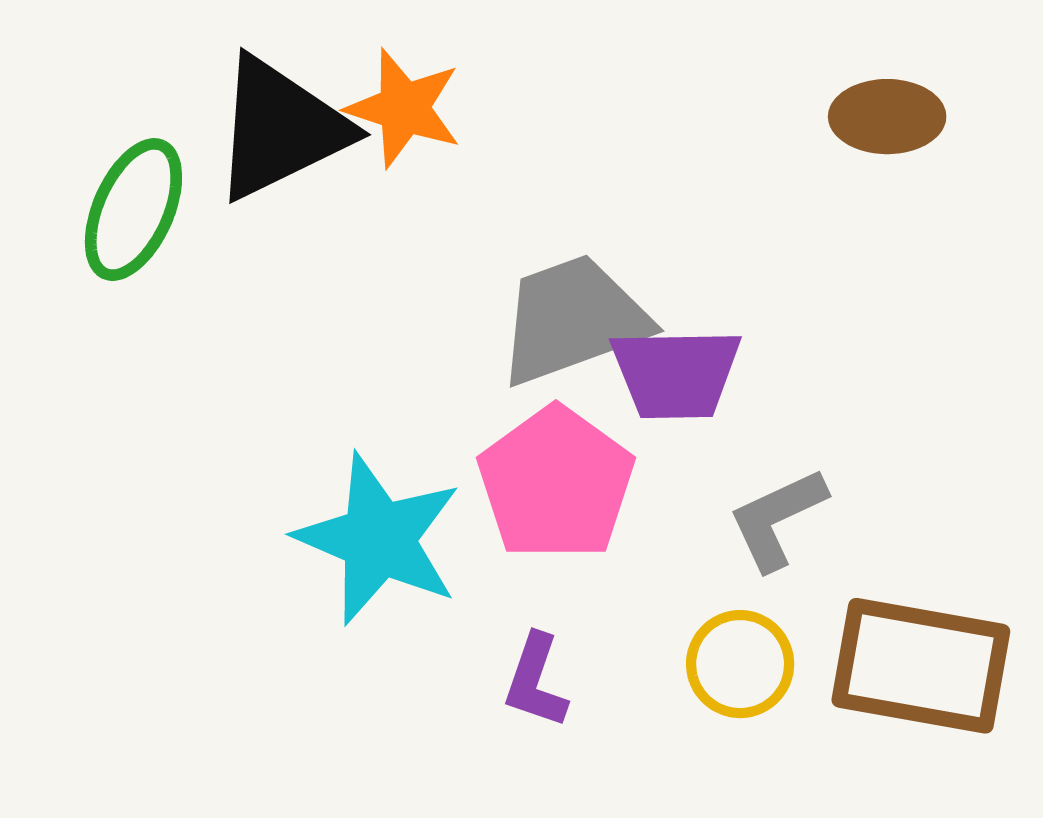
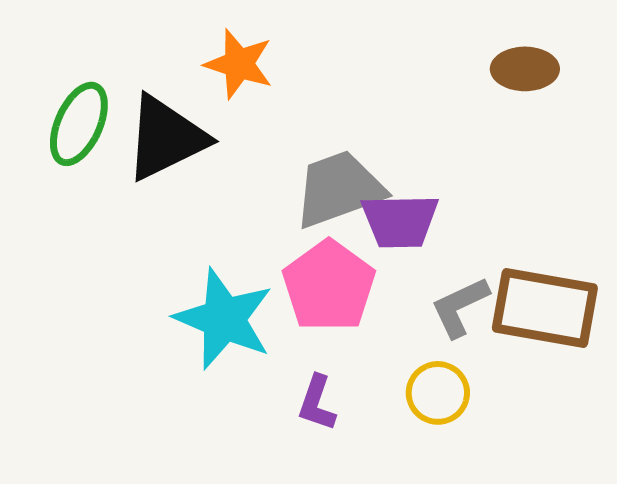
black triangle: (280, 128) -> (166, 138), moved
brown rectangle: (921, 666) -> (545, 308), moved

